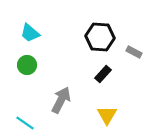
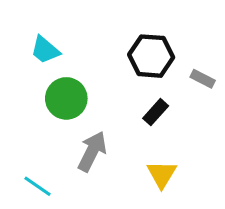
green circle: (27, 65) -> (66, 98), moved, size x1.4

